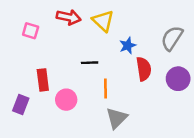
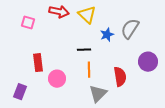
gray semicircle: (172, 38) -> (130, 29), moved
black line: (90, 63) -> (84, 50), moved
red semicircle: (144, 69) -> (120, 77), moved
purple rectangle: (21, 105) -> (20, 92), moved

